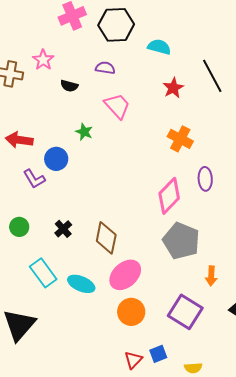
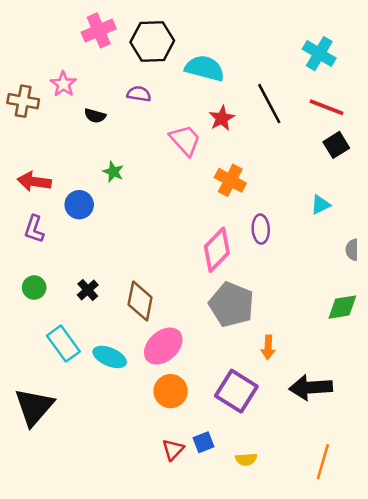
cyan semicircle: (159, 47) -> (205, 68), size x1.4
pink trapezoid: (117, 106) -> (185, 140), moved
purple L-shape: (34, 179) -> (34, 229), moved, turned 50

